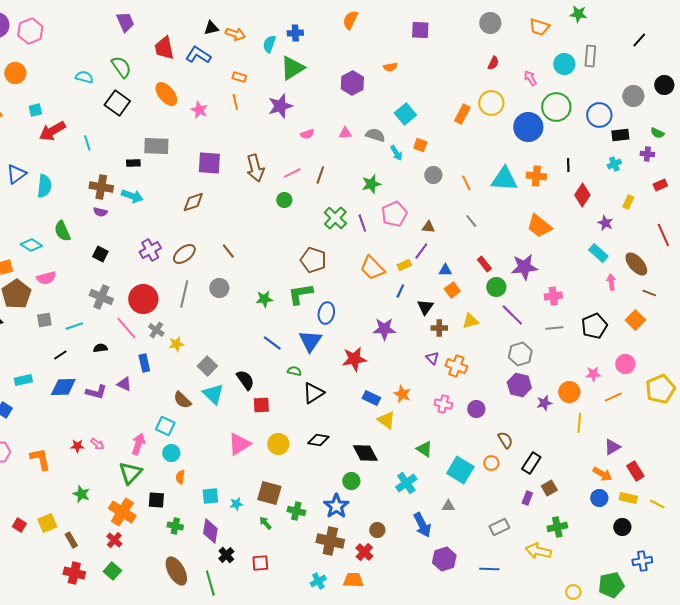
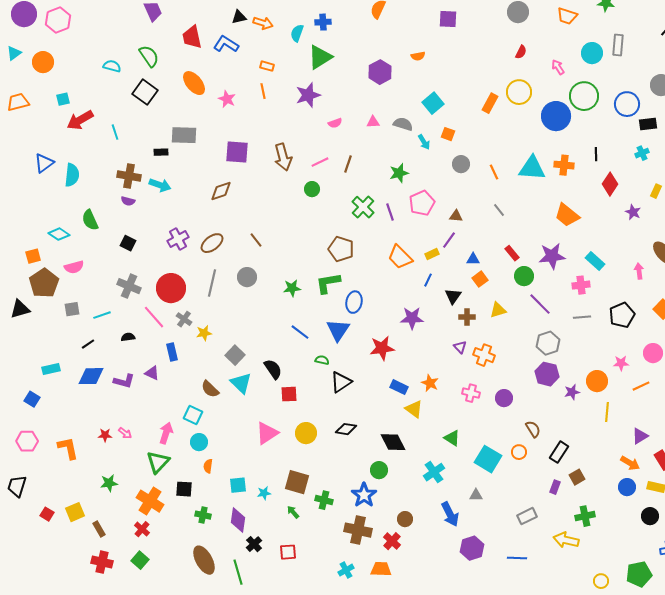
cyan rectangle: (598, 253) -> (595, 261), moved
green star: (81, 494) -> (109, 483), turned -30

